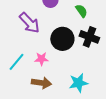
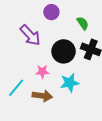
cyan line: (16, 62) -> (16, 88), moved
cyan star: (78, 83) -> (70, 83), moved

